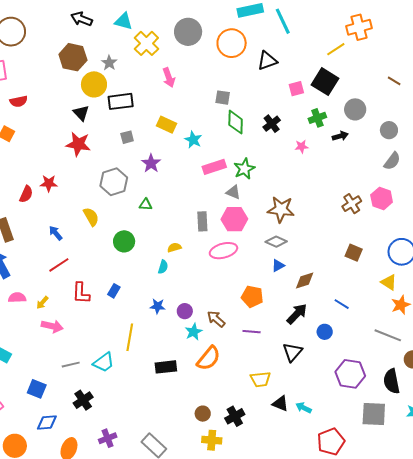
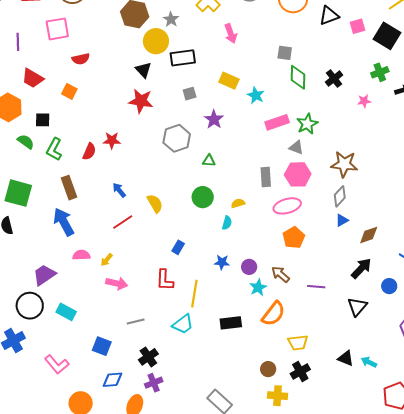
pink square: (296, 89) -> (357, 26), moved
yellow semicircle: (91, 217) -> (155, 203), moved
green circle: (124, 241) -> (203, 197), moved
gray diamond: (276, 242) -> (340, 196), turned -70
red L-shape: (81, 293) -> (165, 280), moved
orange pentagon: (252, 297) -> (294, 238), moved, turned 30
cyan trapezoid: (104, 362) -> (183, 324), moved
yellow trapezoid: (260, 379) -> (298, 343), moved
purple cross: (108, 438) -> (154, 383), moved

